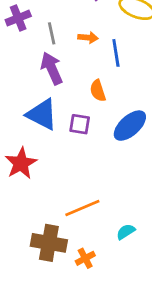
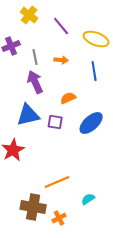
blue line: (116, 53) -> (94, 71), moved
orange semicircle: (98, 91) -> (68, 98), turned 84
blue triangle: (42, 114) -> (28, 115), turned -40

